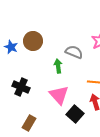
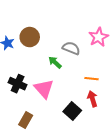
green arrow: (58, 66) -> (55, 62), turned -40
pink triangle: (59, 95) -> (44, 89), moved

